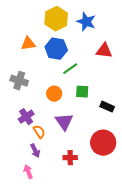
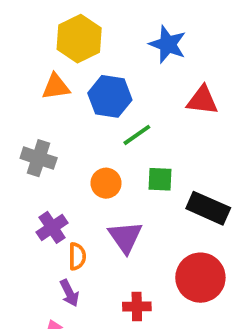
yellow hexagon: (56, 19) -> (79, 39), moved
black rectangle: (107, 107) -> (208, 208), size x1.5
orange semicircle: (39, 132) -> (77, 256), turned 32

